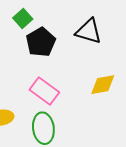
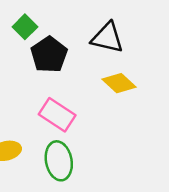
yellow diamond: (103, 85) -> (119, 83), moved, turned 56

